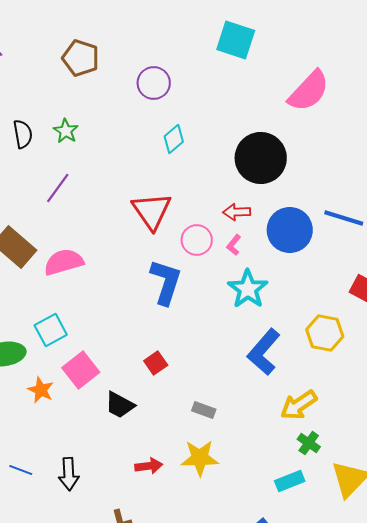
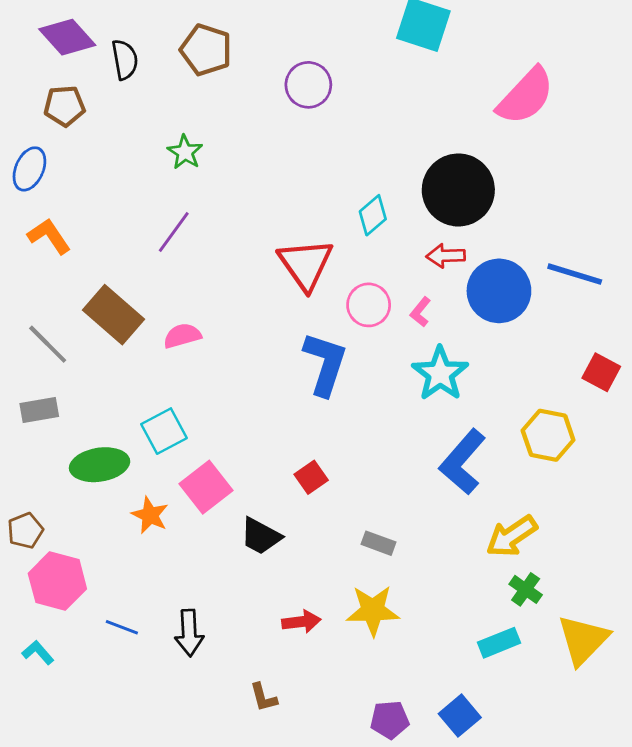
black semicircle: (23, 134) -> (125, 60), moved
cyan diamond: (174, 139) -> (373, 215), moved
red arrow: (237, 212) -> (446, 256), moved
pink semicircle: (64, 262) -> (182, 336), size x0.7

